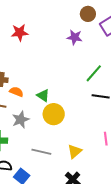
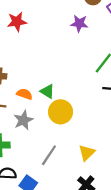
orange semicircle: (16, 92) -> (24, 94), moved
gray line: (41, 152) -> (49, 155), turned -66

